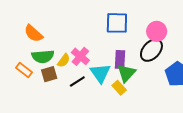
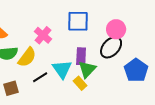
pink cross: (80, 56) -> (43, 35), moved
yellow semicircle: (64, 61) -> (27, 57), size x1.5
brown square: (49, 74) -> (11, 88), moved

